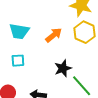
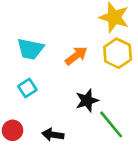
cyan square: (18, 61) -> (27, 88), turned -32

